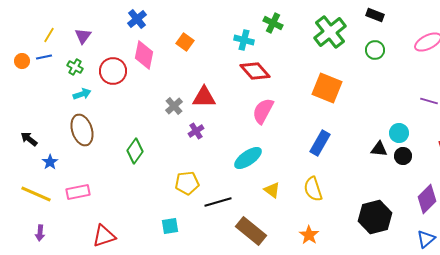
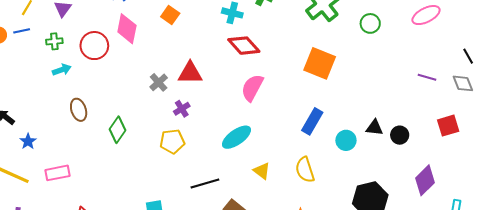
green cross: (75, 67) -> (54, 41), turned -35
brown ellipse: (82, 130) -> (79, 110), moved, size x0.7
cyan circle: (399, 133) -> (346, 140), moved
yellow pentagon: (187, 183) -> (172, 141), moved

